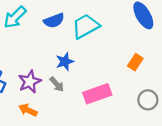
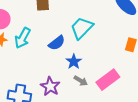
blue semicircle: (54, 21) -> (57, 43), moved
gray arrow: (57, 84) -> (81, 81), moved

